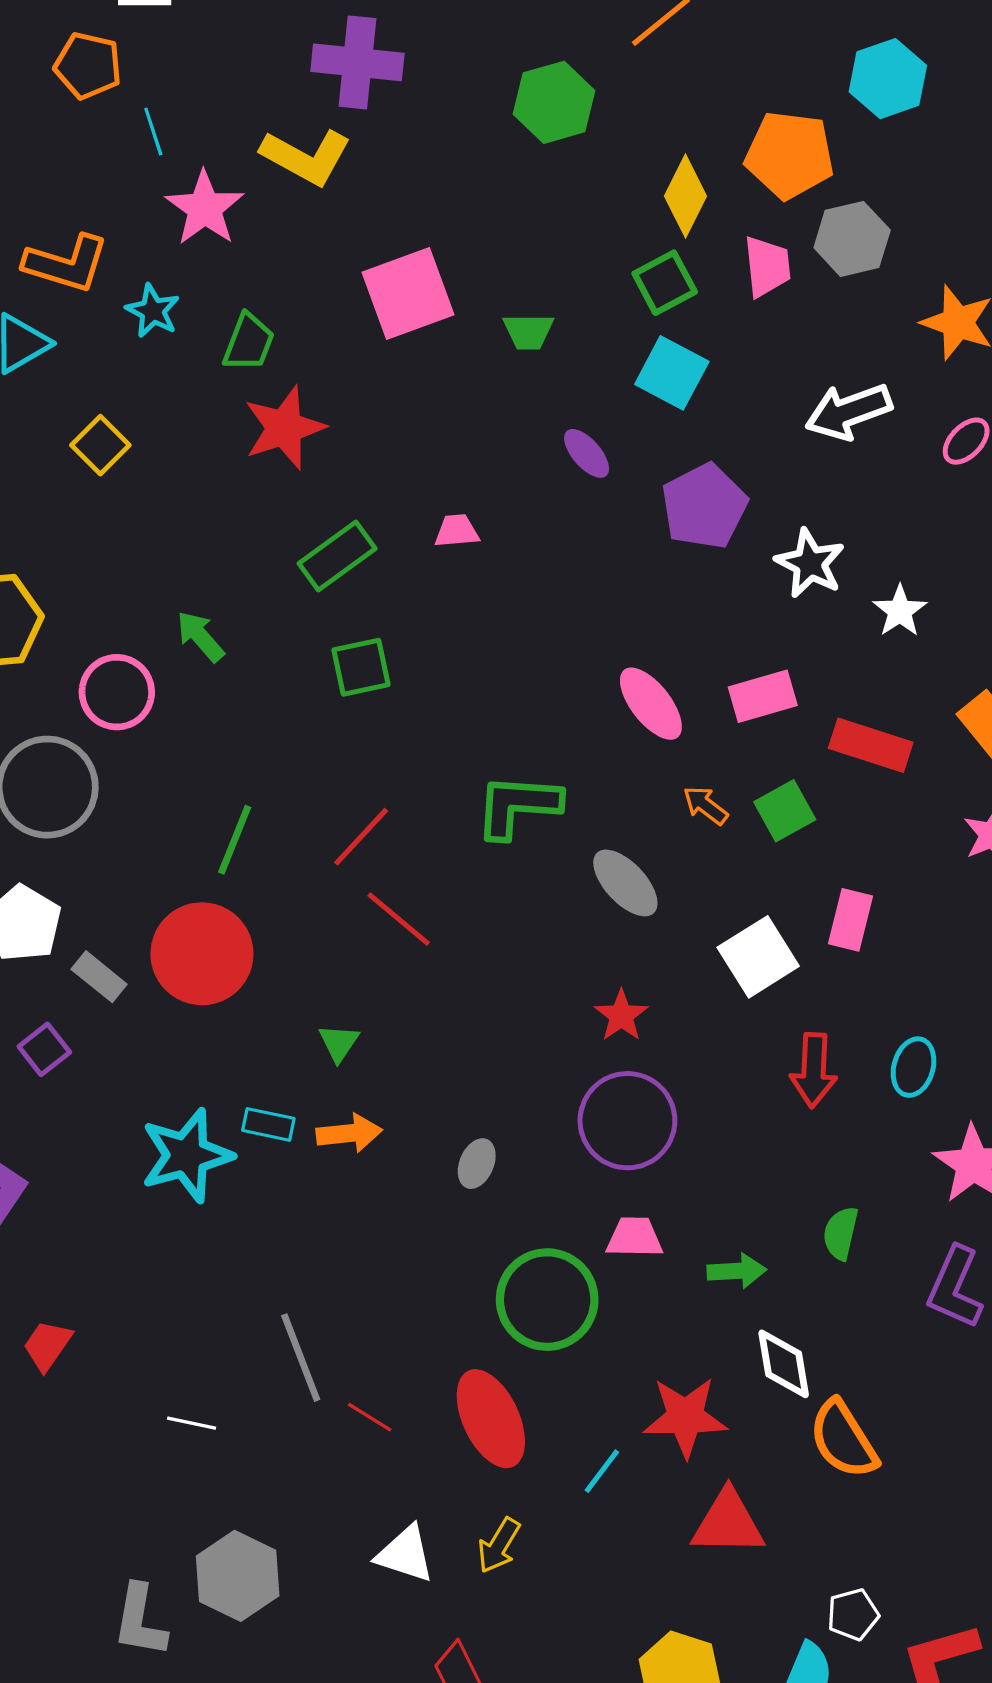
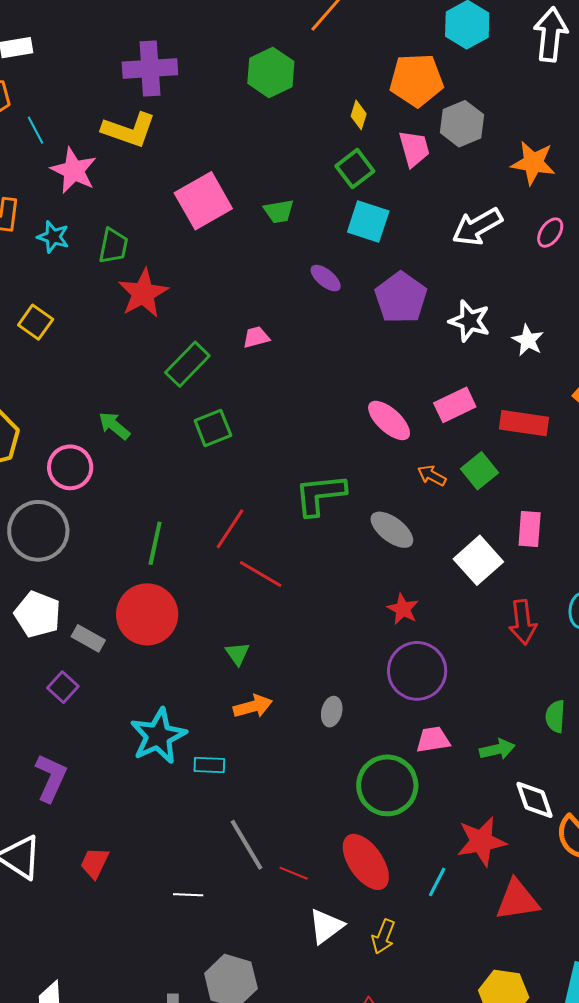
yellow diamond: (686, 196) -> (359, 115), size x0.6
cyan rectangle: (268, 1124) -> (209, 765), moved
white triangle: (405, 1554) -> (326, 926), moved, turned -45

